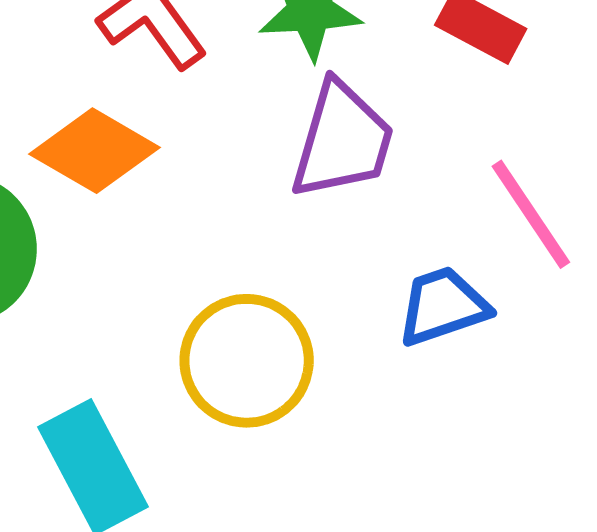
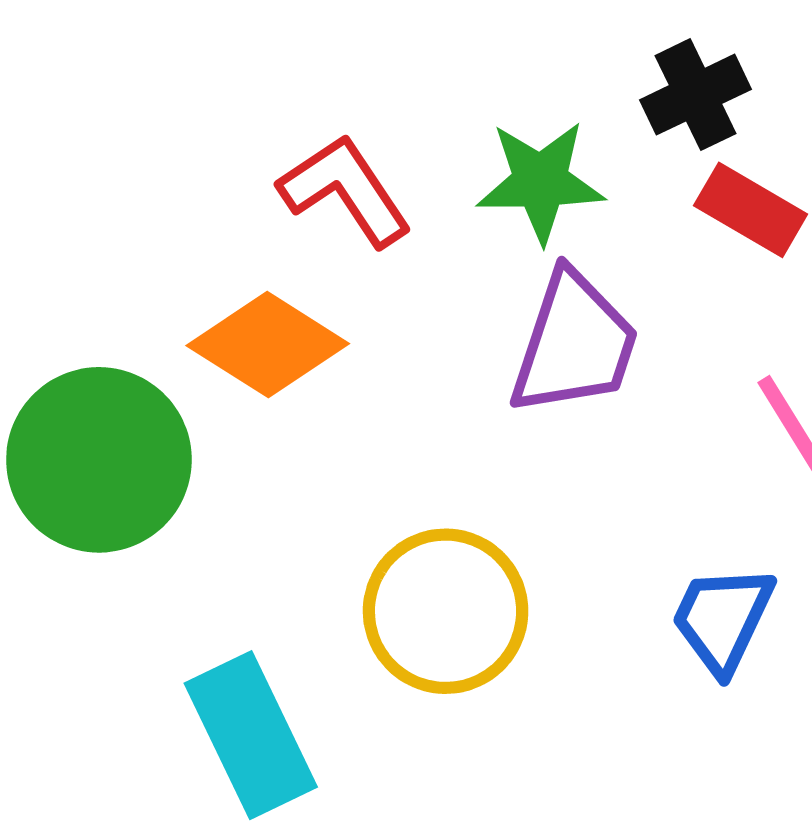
blue trapezoid: (443, 306) -> (722, 619), moved, turned -48

